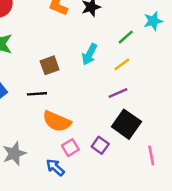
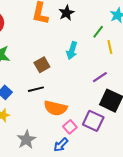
yellow line: (122, 64) -> (110, 47), moved, turned -56
purple square: (100, 145) -> (93, 121), size x1.5
blue arrow: (55, 167) -> (61, 145), turned -77

